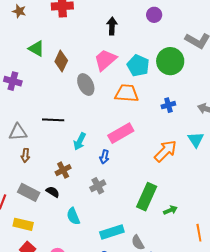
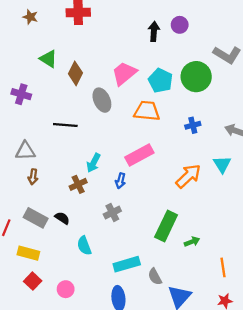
black arrow: (112, 26) -> (154, 31), moved
black line: (53, 120) -> (65, 125), moved
brown cross: (63, 170) -> (78, 184), moved

